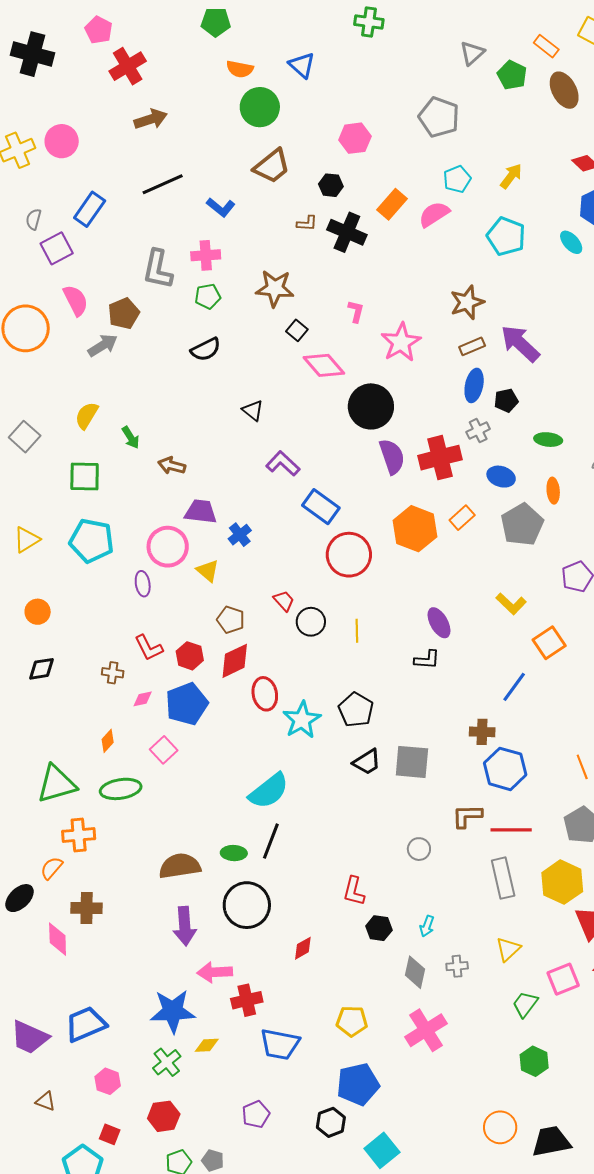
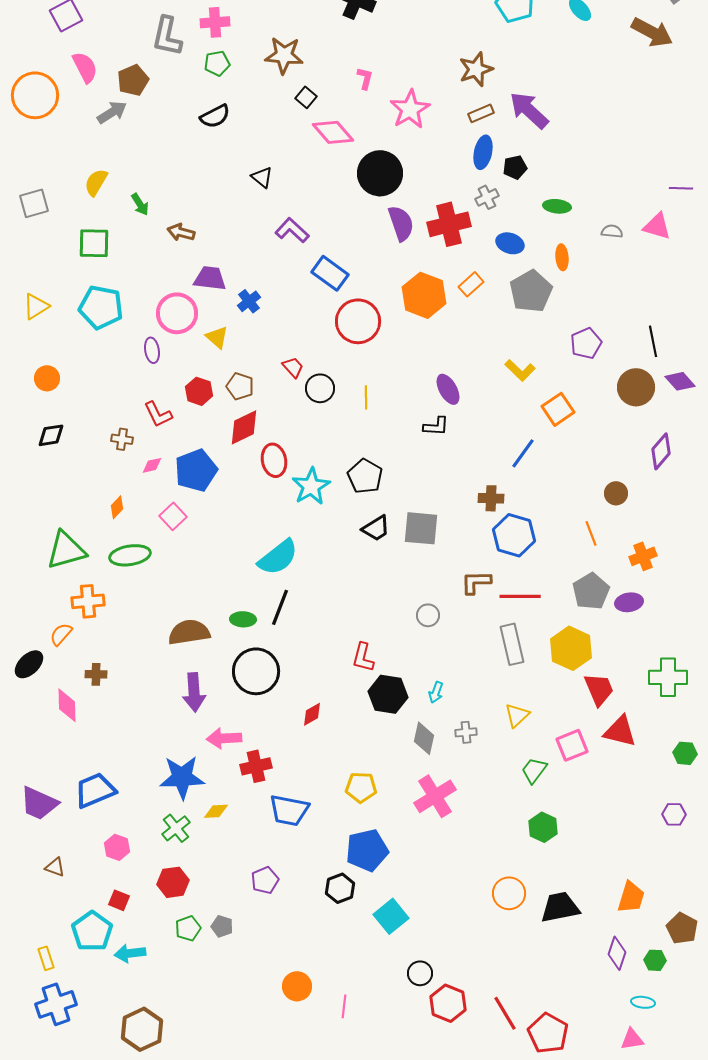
gray square: (25, 437) -> (34, 203), turned 32
red hexagon: (190, 656) -> (199, 391), moved
brown cross: (87, 908) -> (96, 674), size x0.7
black hexagon: (379, 928) -> (388, 694), size x1.5

